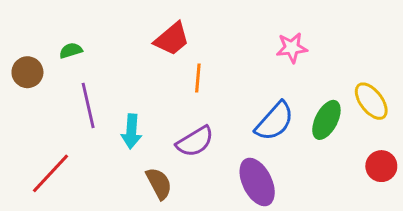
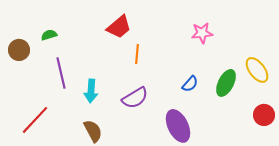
blue semicircle: (274, 121) -> (190, 84), size x0.6
brown semicircle: (159, 183) -> (93, 131), moved

